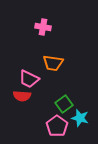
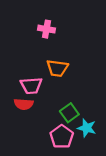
pink trapezoid: (29, 79) -> (31, 86), turned -30

